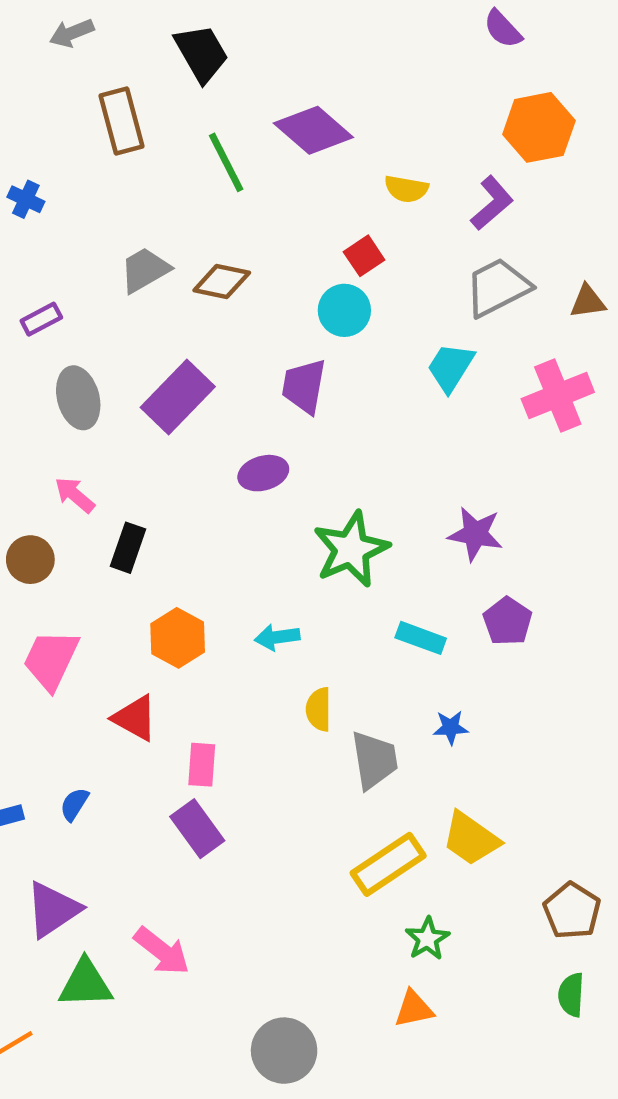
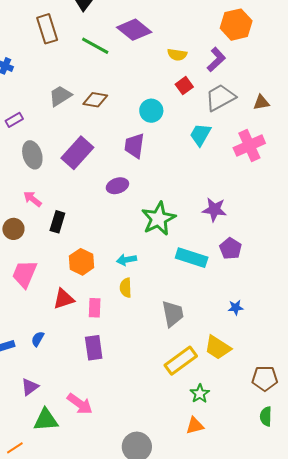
green line: (226, 162) -> (95, 46), turned -32
red square: (364, 256) -> (184, 86), moved
cyan rectangle: (421, 638) -> (192, 258), size x1.4
yellow semicircle: (319, 709) -> (126, 288), moved
red triangle: (135, 718) -> (64, 299), turned -45
blue star: (451, 727) -> (236, 308), moved
pink rectangle: (202, 765) -> (95, 308), moved
purple rectangle: (197, 829) -> (94, 348), turned 30
purple triangle: (53, 910) -> (30, 387), size x0.7
brown pentagon: (572, 911) -> (265, 378), turned -30

